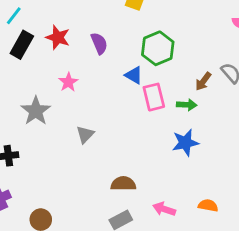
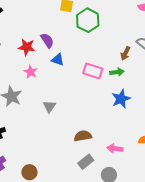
red star: (58, 37) -> (27, 47), moved
green hexagon: (158, 48) -> (88, 20), moved
blue triangle: (134, 75) -> (58, 60), moved
pink rectangle: (154, 97) -> (93, 71), turned -48

